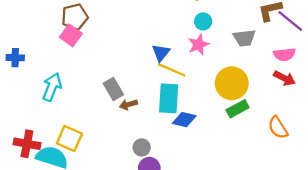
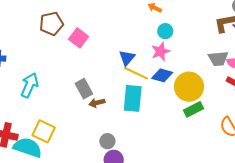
pink square: (71, 35) -> (79, 38), moved
gray trapezoid: (244, 38) -> (218, 59), moved
blue diamond: (184, 120) -> (162, 75), moved

